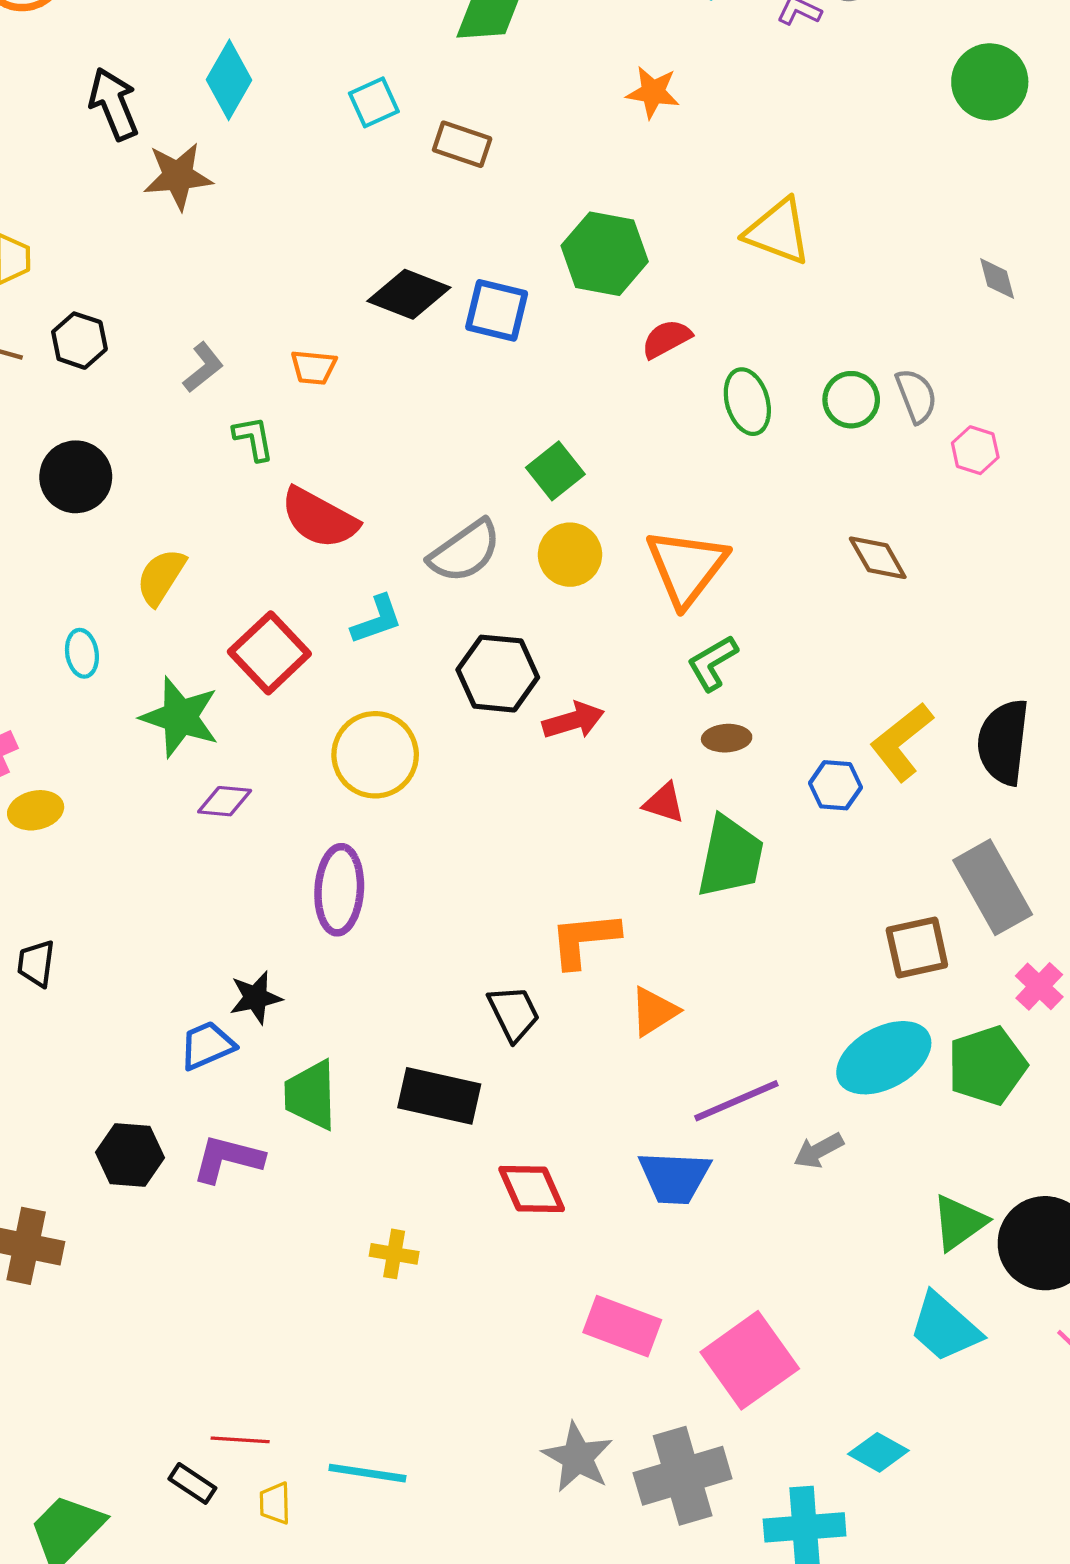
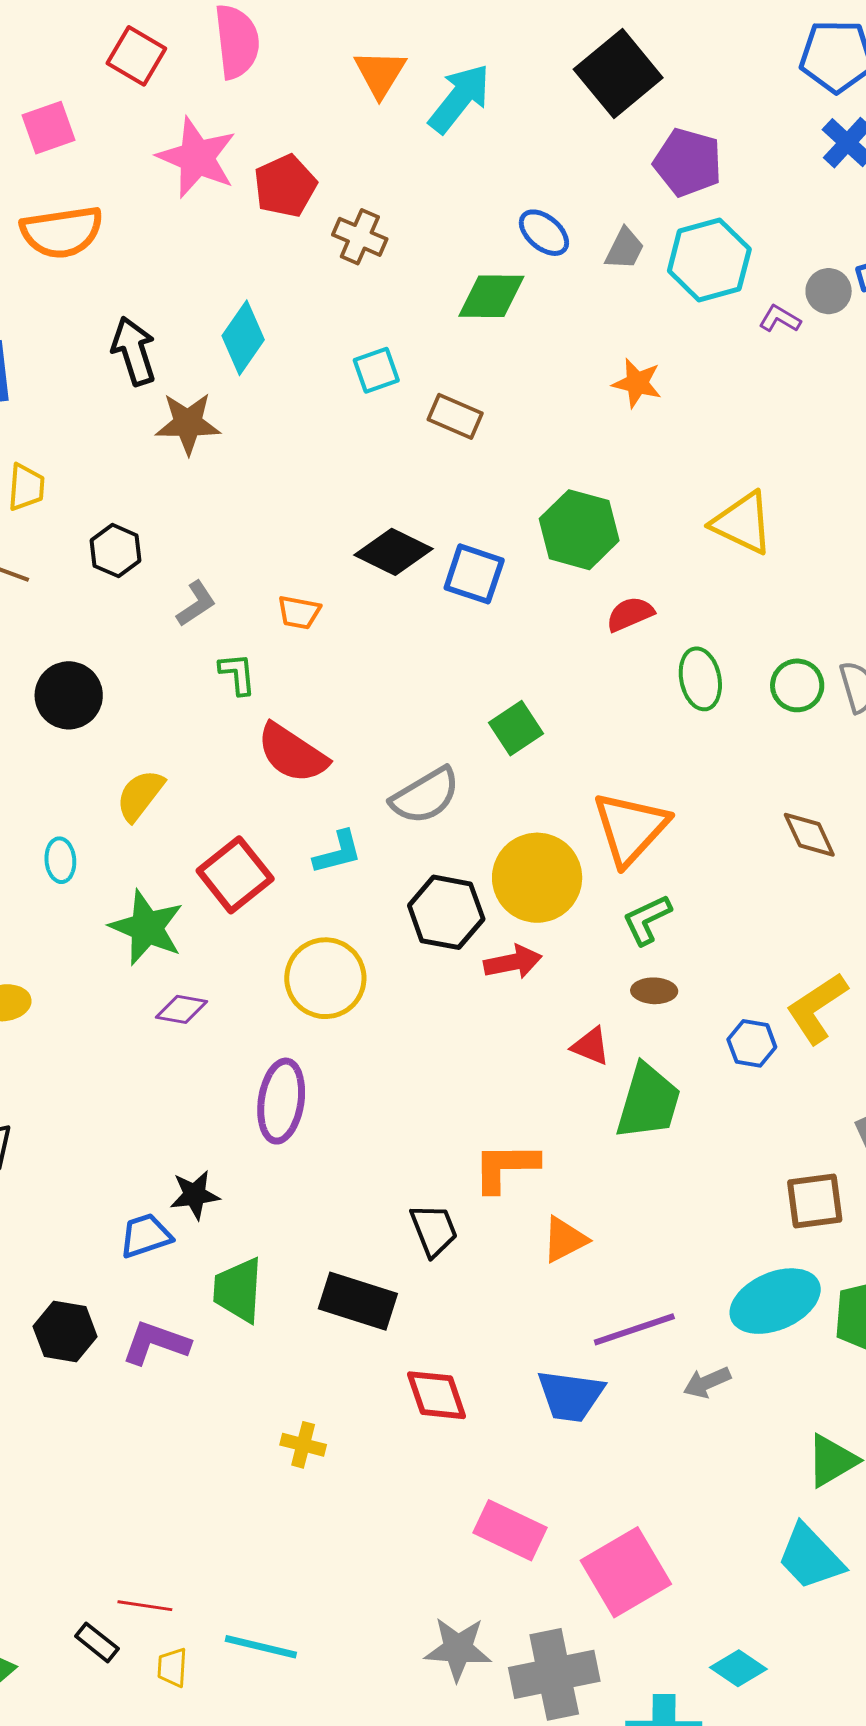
black hexagon: (79, 341) -> (116, 551), moved
yellow circle: (570, 555) -> (537, 878), moved, size x1.5
gray star: (578, 1457) -> (458, 1649), turned -30

